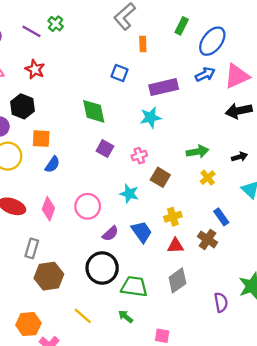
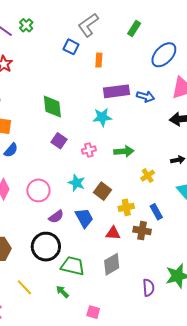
green rectangle: (182, 26) -> (134, 28), moved
orange rectangle: (143, 44) -> (99, 60), moved
blue square: (120, 73) -> (71, 47), moved
blue arrow: (205, 74) -> (145, 97), moved, turned 36
green arrow: (197, 152) -> (124, 151), moved
brown square: (160, 177) -> (102, 191), moved
yellow cross: (173, 217) -> (126, 207), moved
brown cross: (208, 239) -> (142, 231), turned -30

